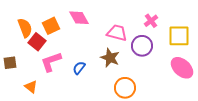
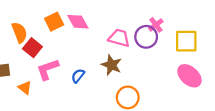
orange square: (51, 26) -> (54, 22), moved
purple circle: (142, 46) -> (146, 37), moved
orange triangle: (31, 87) -> (25, 88), moved

